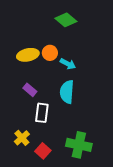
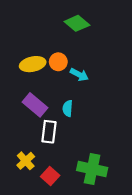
purple rectangle: (30, 90) -> (35, 105), size x1.5
cyan semicircle: (67, 92) -> (68, 108), moved, size x0.6

